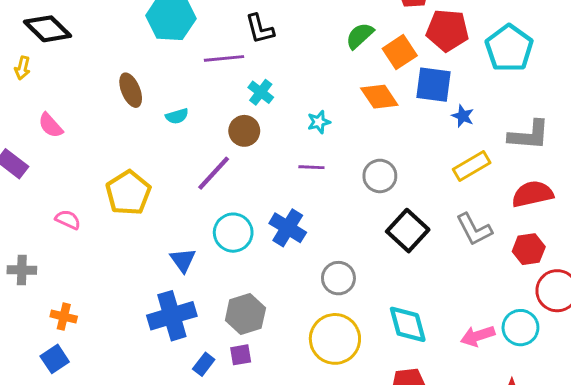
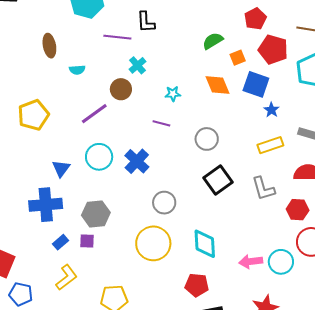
orange square: (400, 52) -> (238, 58), size x0.7

